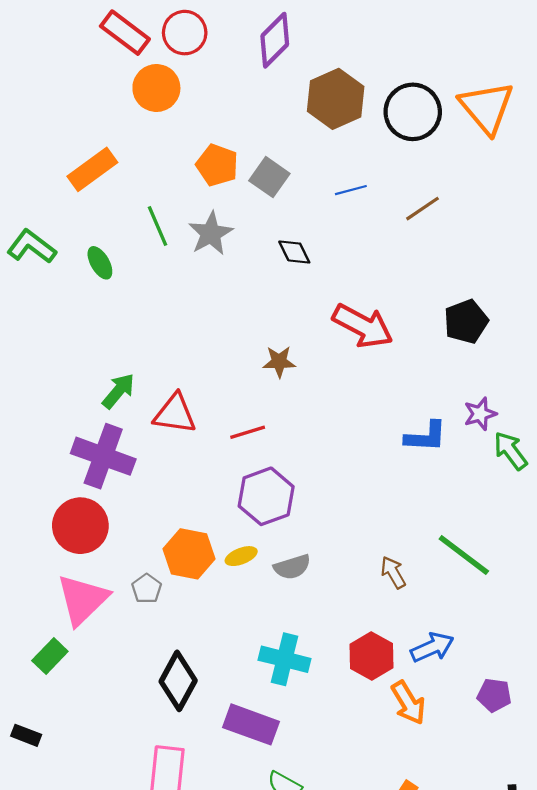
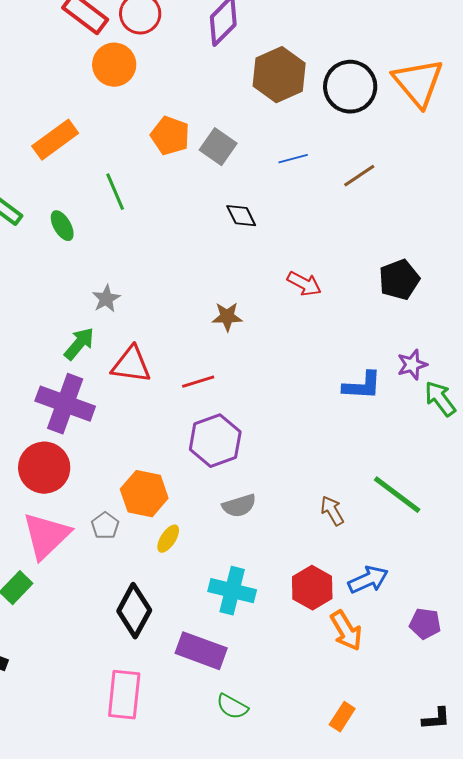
gray star: (211, 234) -> (106, 299), moved, size x0.7
red arrow: (363, 326) -> (304, 284), size x0.6
yellow ellipse: (241, 556) -> (168, 539), moved, turned -36

